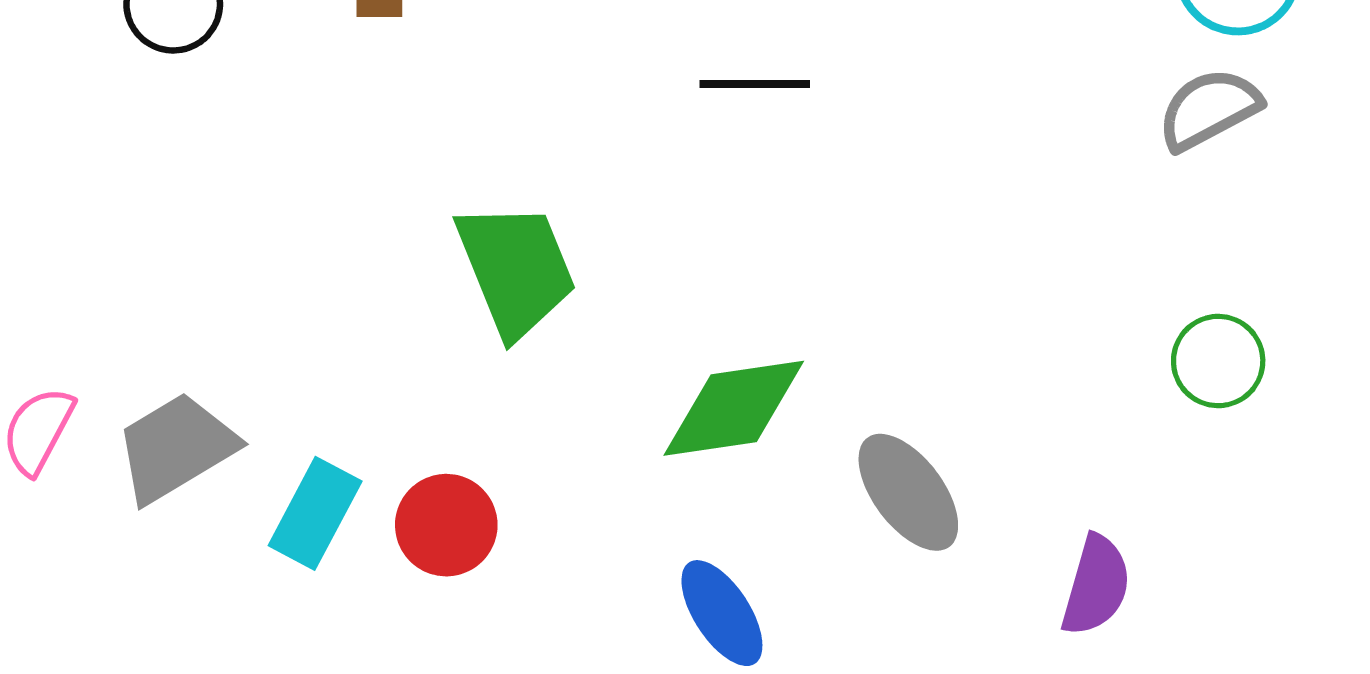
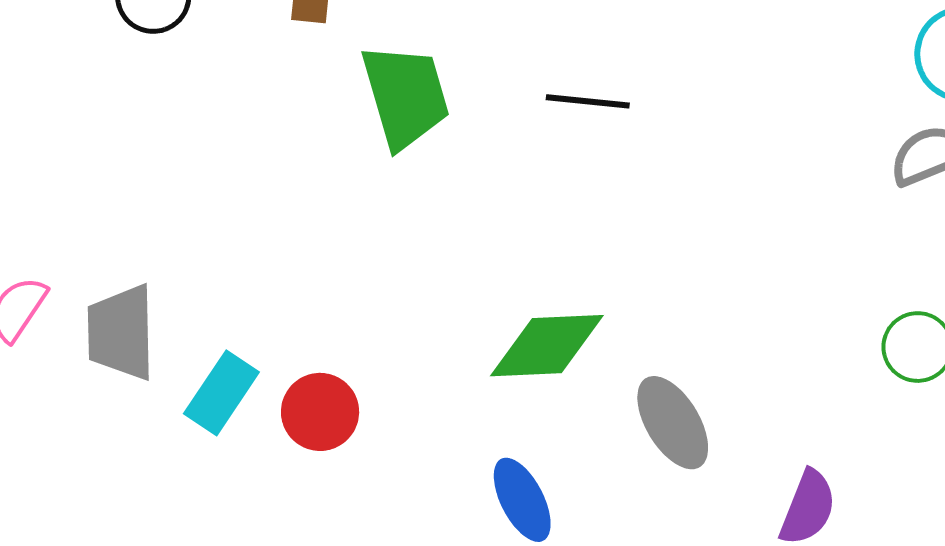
green trapezoid: (516, 269) -> (405, 96), moved
gray trapezoid: (176, 448) -> (121, 332), turned -66

